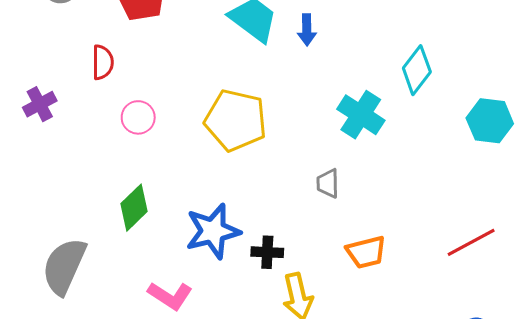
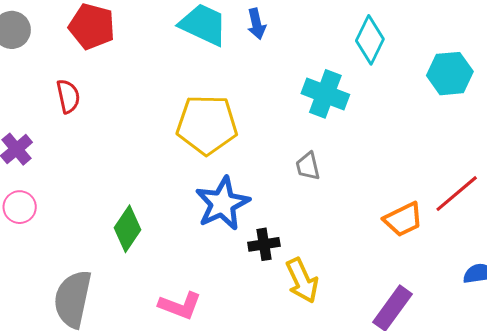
pink circle: (138, 117) -> (20, 207), moved
blue star: (213, 231) -> (222, 203), moved
orange trapezoid: (366, 252) -> (403, 219), moved

